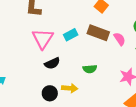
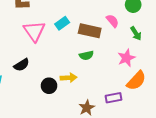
brown rectangle: (98, 33) -> (90, 31), moved
black semicircle: (52, 63) -> (22, 65), moved

